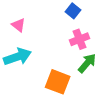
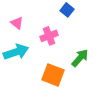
pink cross: (79, 39) -> (49, 36), moved

